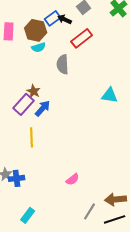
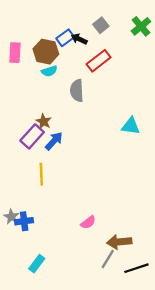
brown arrow: (116, 199) -> (119, 242), moved

